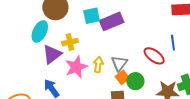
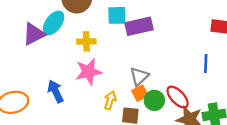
purple triangle: (52, 54) -> (34, 34), moved
red ellipse: (154, 56) -> (178, 97), moved
yellow arrow: (98, 65) -> (110, 100), moved

